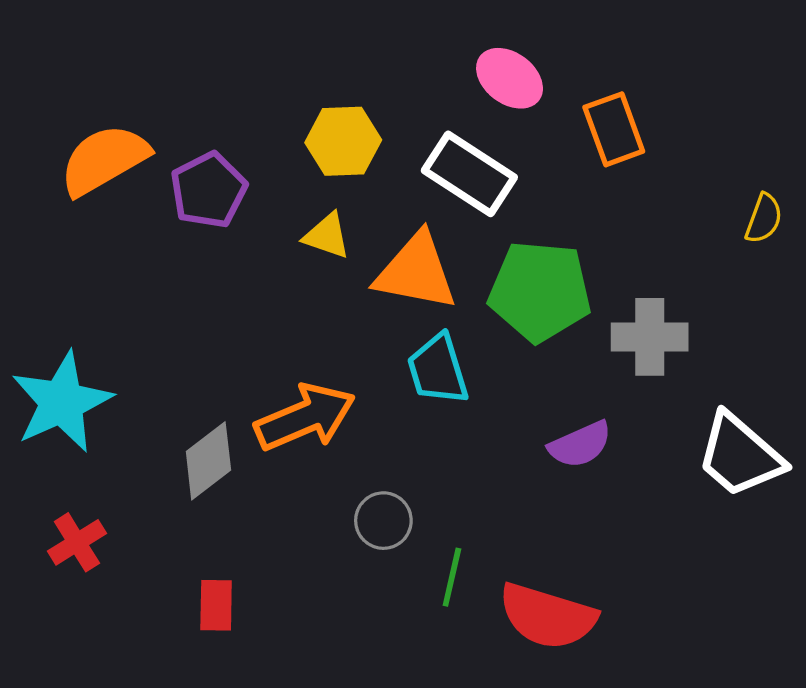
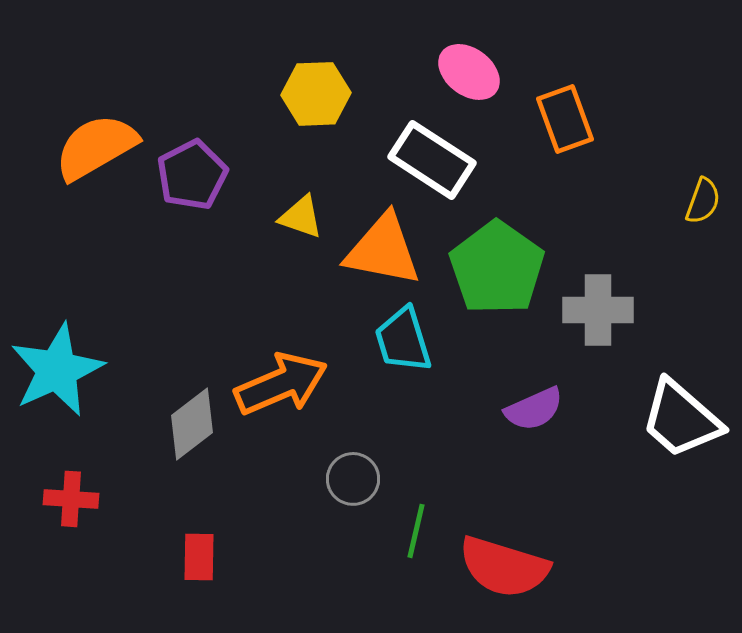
yellow hexagon: (343, 141) -> (316, 94), moved
green pentagon: (540, 291) -> (497, 268), turned 30
red cross: (77, 542) -> (71, 499), turned 36

